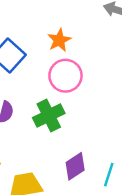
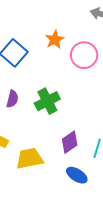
pink circle: (65, 76) -> (84, 55), moved

